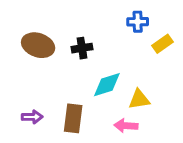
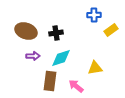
cyan diamond: (107, 85) -> (61, 58), moved
purple arrow: (32, 117) -> (33, 56), moved
pink arrow: (126, 126) -> (76, 86), moved, turned 35

